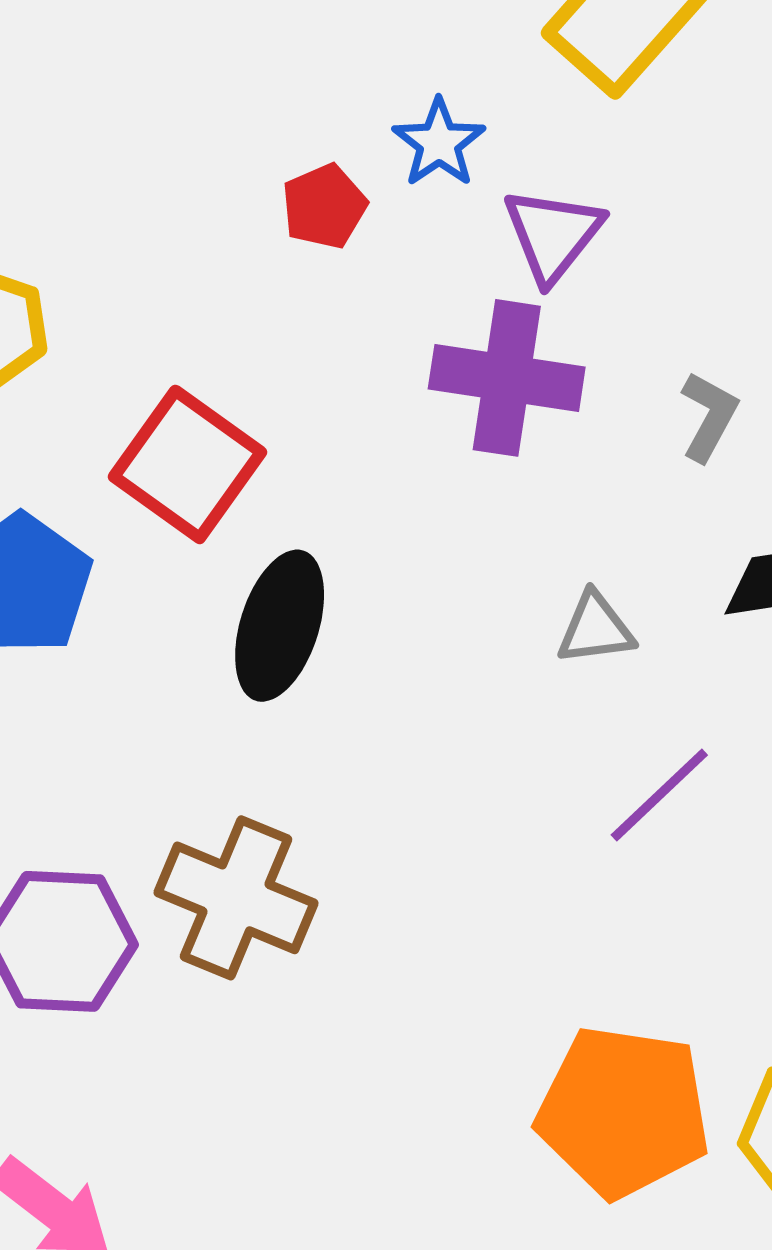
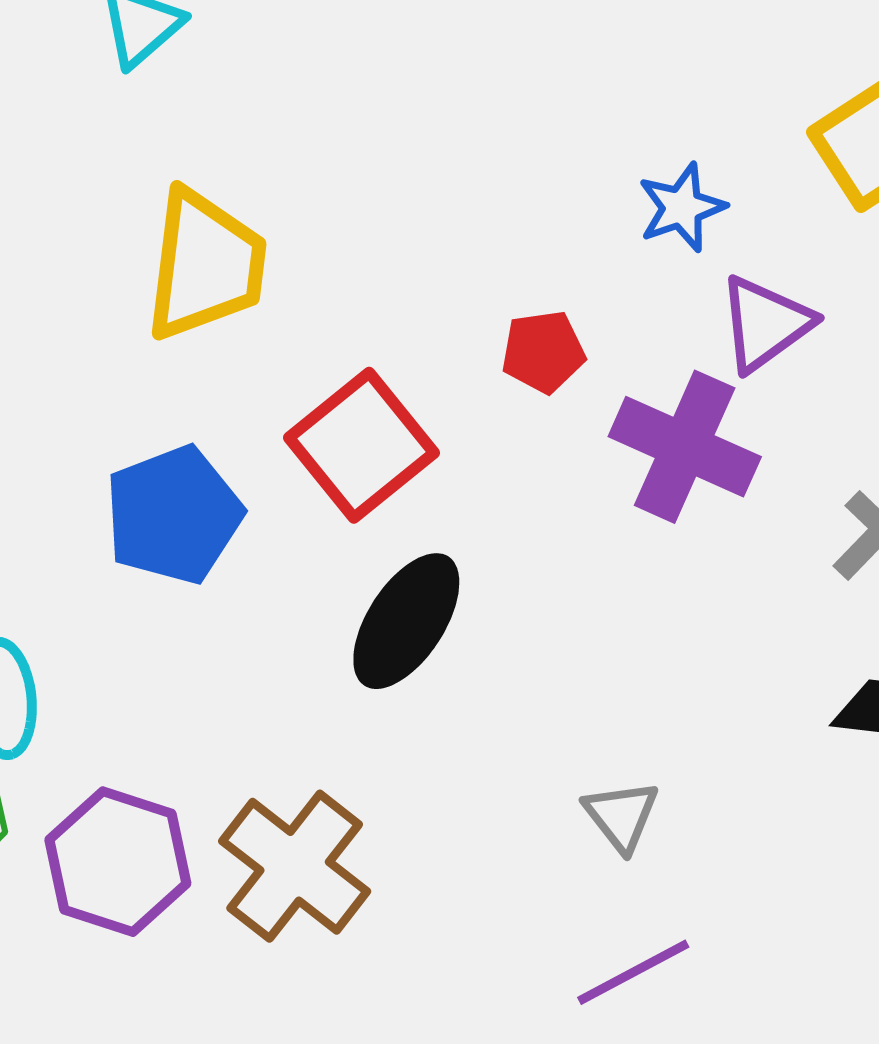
red pentagon: (324, 206) -> (543, 352), moved
gray triangle: (595, 629) -> (621, 816), moved, turned 44
purple line: (659, 795) -> (633, 972), moved

